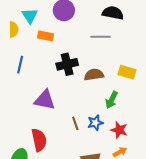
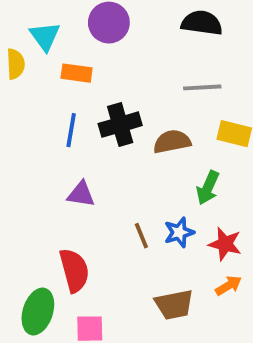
gray line: (100, 37) -> (202, 87), moved
blue line: (20, 65) -> (71, 130), moved
purple triangle: (45, 100) -> (81, 194), size x0.7

